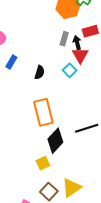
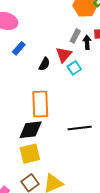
red triangle: (80, 55) -> (64, 55), moved
black diamond: (55, 141) -> (31, 130), moved, turned 30
yellow square: (43, 163) -> (30, 154), size x1.5

